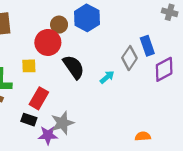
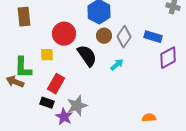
brown circle: (59, 25) -> (104, 36), moved
blue rectangle: (147, 46) -> (153, 37), turned -54
gray diamond: (129, 58) -> (124, 37), moved
purple star: (48, 135) -> (64, 117), turned 30

